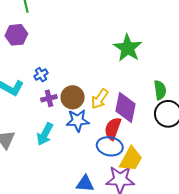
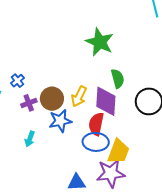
green semicircle: (160, 90) -> (118, 79), moved
cyan arrow: (45, 134) -> (30, 139), size x0.7

